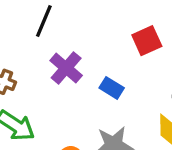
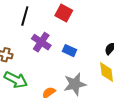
red square: (147, 41) -> (64, 13), moved, turned -30

